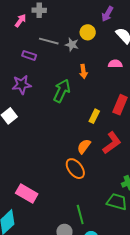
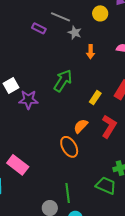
gray star: (72, 45) -> (75, 33), moved
purple star: (22, 85) -> (28, 100), moved
green arrow: (62, 91) -> (63, 81), moved
red L-shape: (112, 143) -> (109, 126), turned -30

